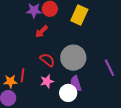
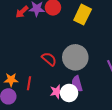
red arrow: (42, 32) -> (22, 12), moved
red line: (23, 75) -> (29, 83), moved
pink star: (47, 81) -> (57, 92), moved

